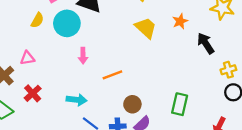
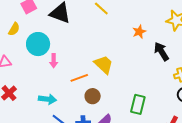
cyan circle: (67, 23) -> (38, 44), moved
yellow trapezoid: (146, 28) -> (104, 65), moved
brown circle: (132, 104) -> (93, 96), moved

